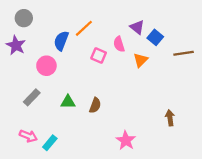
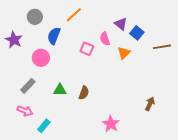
gray circle: (24, 18) -> (35, 17), moved
orange line: (84, 28) -> (74, 15), moved
brown arrow: (170, 118) -> (150, 104), turned 32
pink arrow: (28, 136) -> (25, 111), moved

